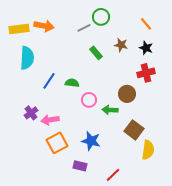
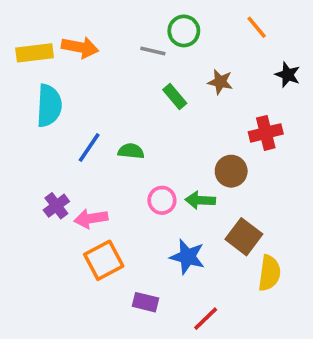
orange line: (146, 24) -> (257, 27), moved
gray line: (84, 28) -> (153, 51), turned 40
black star: (146, 48) -> (288, 75), moved
pink circle: (89, 100) -> (162, 200), moved
blue star: (91, 141) -> (187, 257), moved

